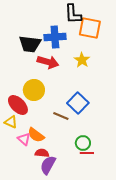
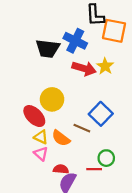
blue cross: (55, 37) -> (75, 41), turned 30
red arrow: (48, 62) -> (84, 68), moved
yellow triangle: (11, 122) -> (41, 137), moved
orange semicircle: (36, 135) -> (61, 138), moved
red line: (87, 153) -> (94, 169), moved

